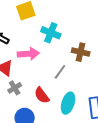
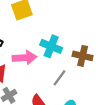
cyan cross: (51, 33) -> (51, 46), moved

